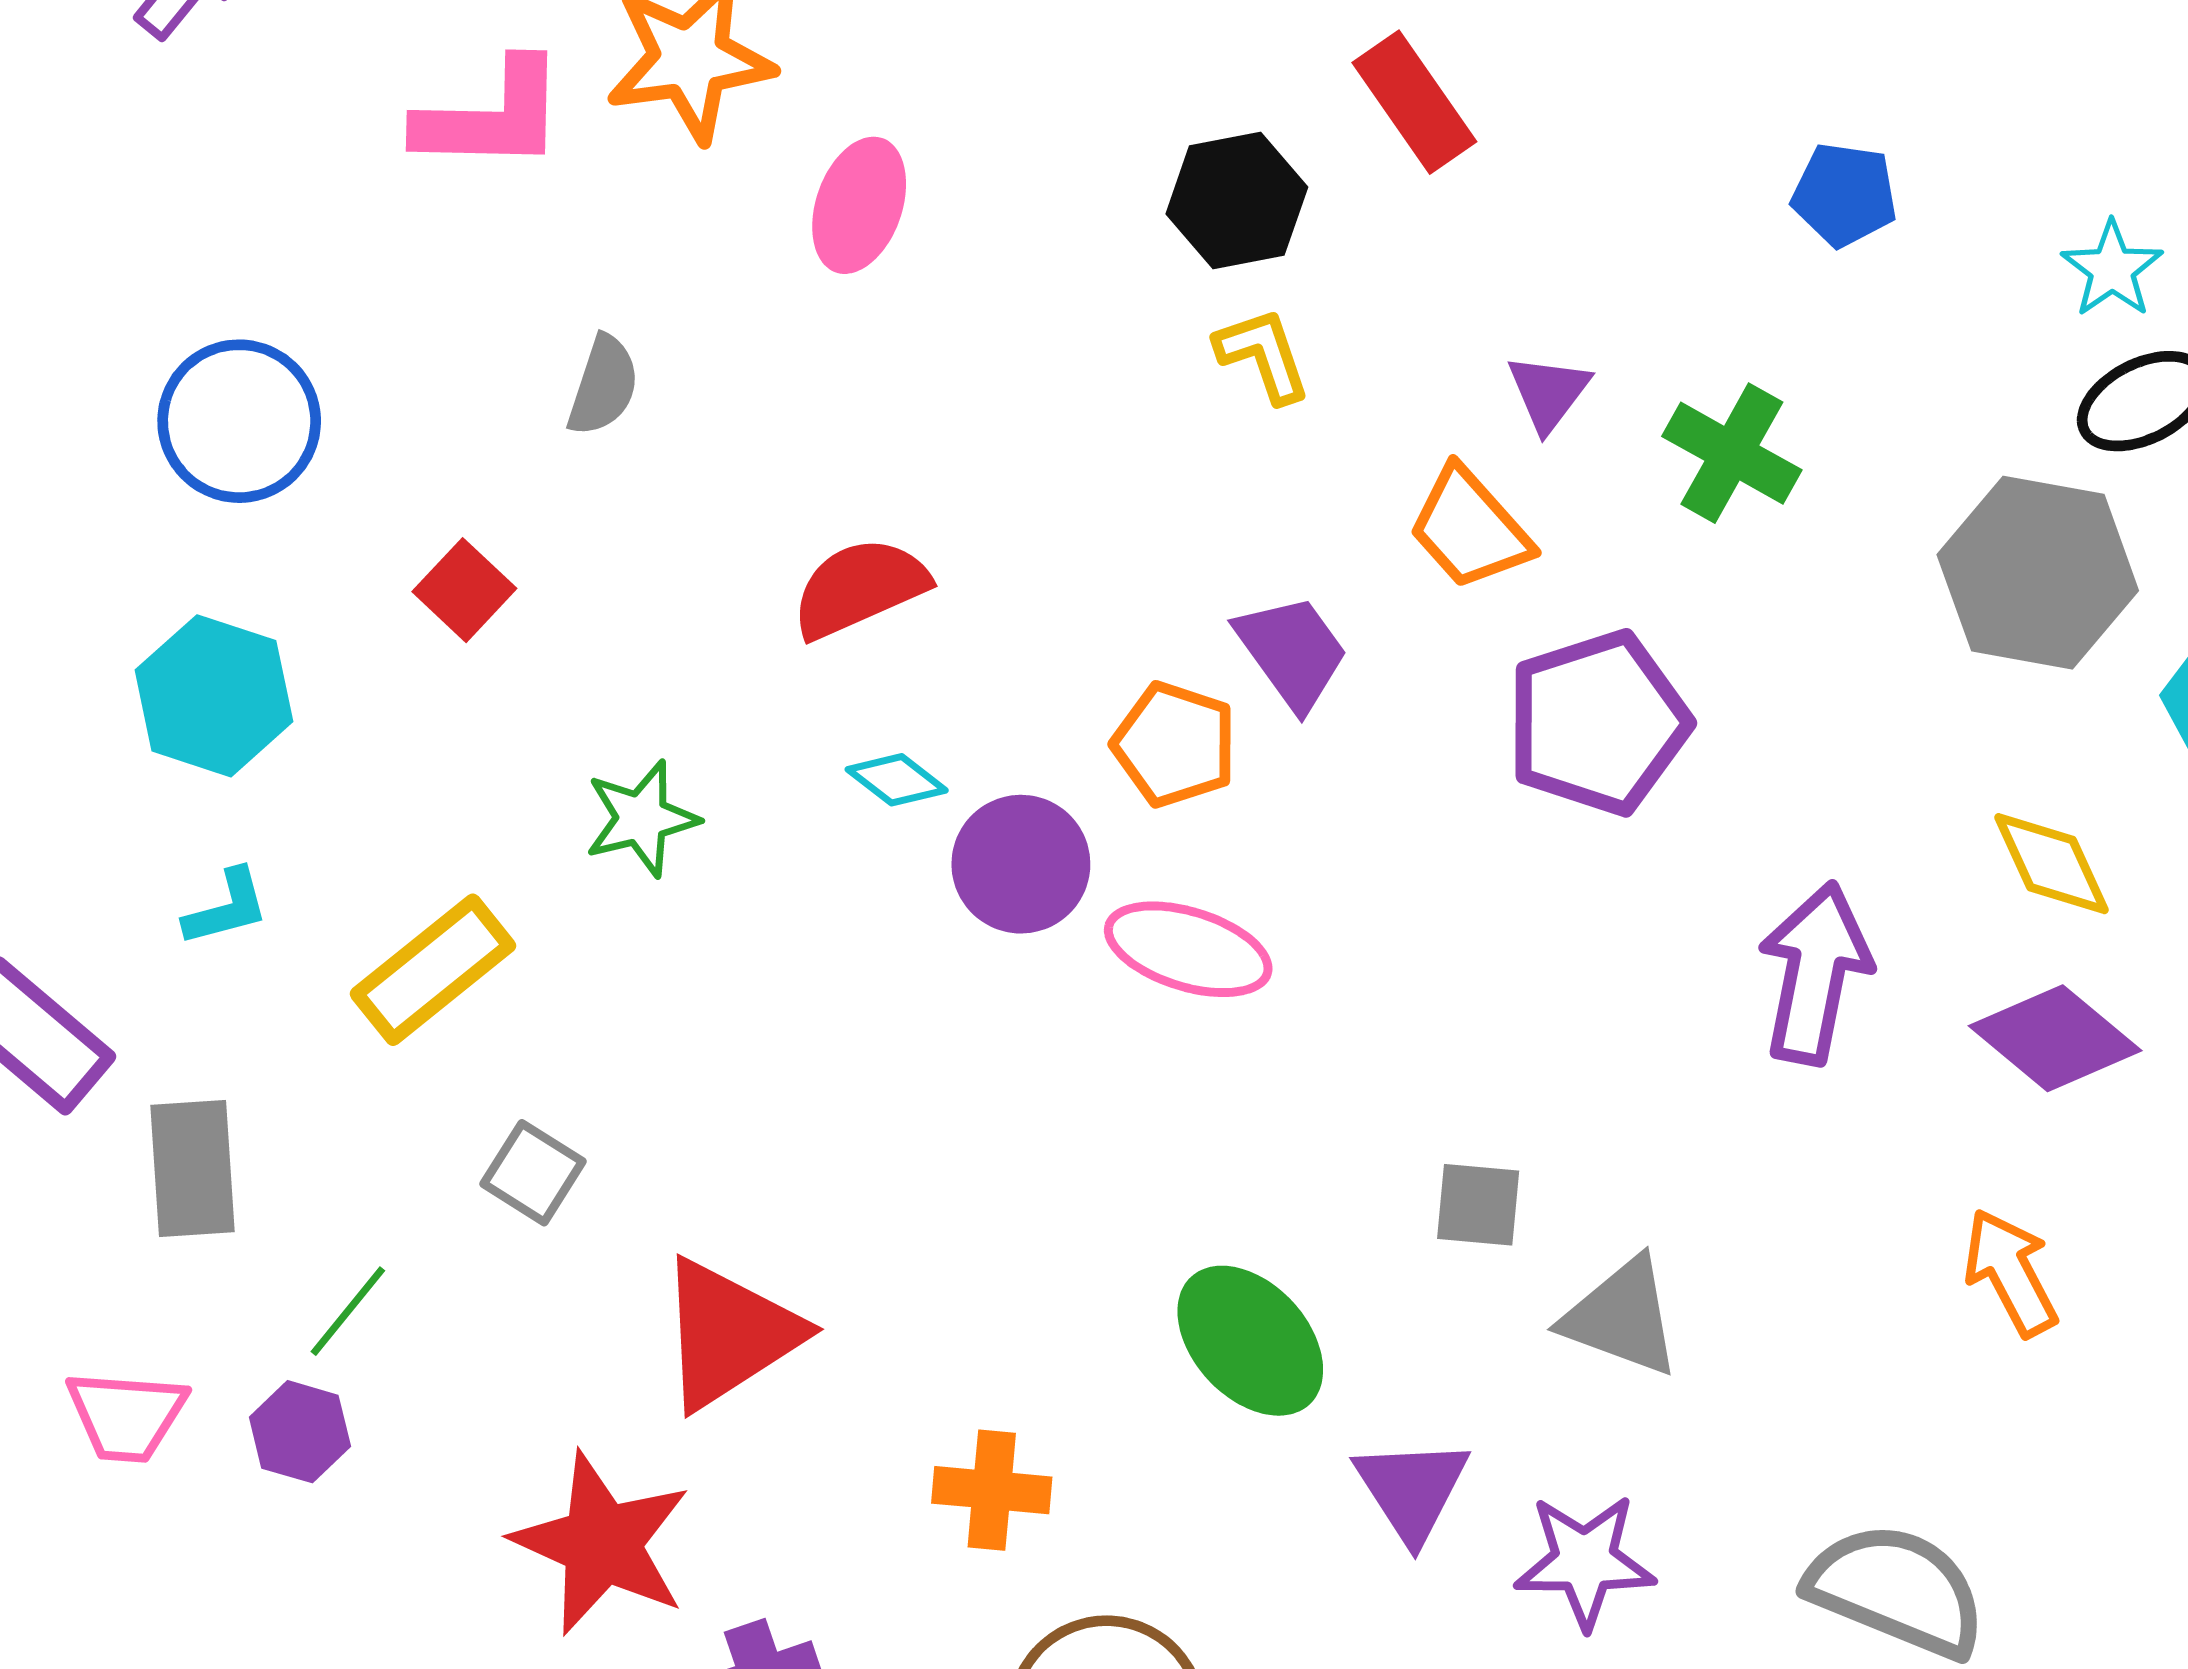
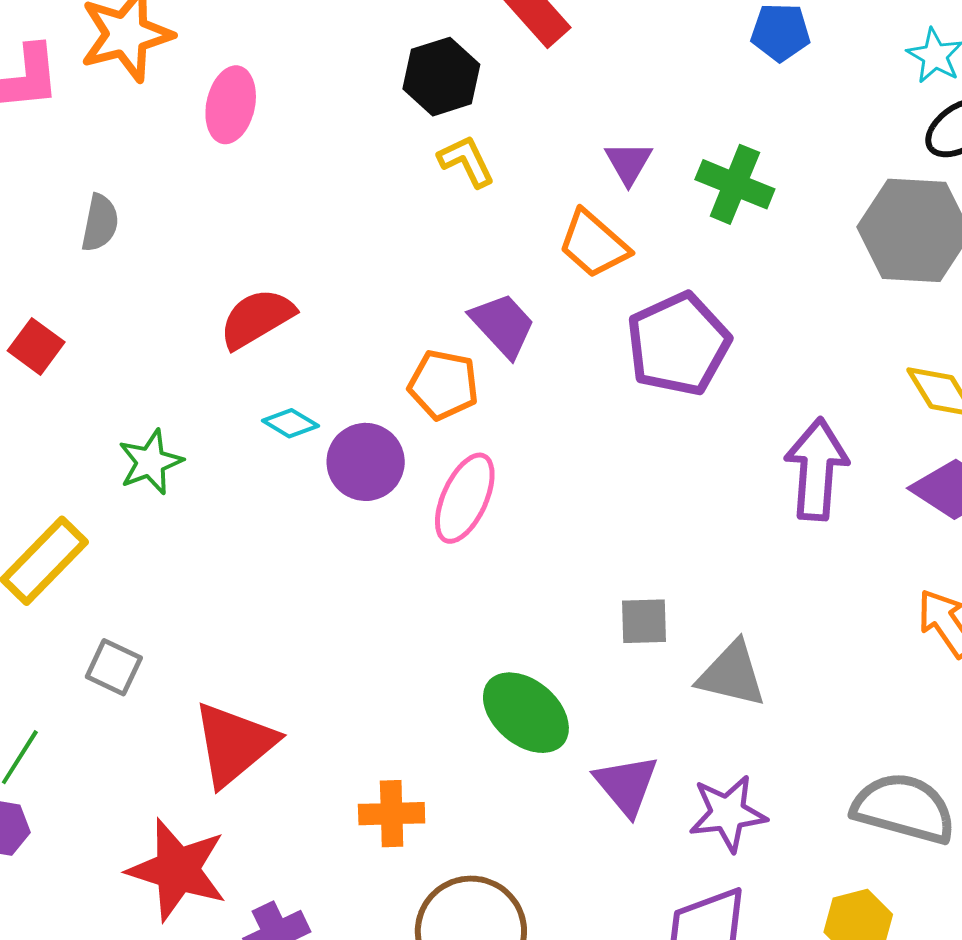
pink ellipse: (1188, 949) -> (465, 498), turned -76

